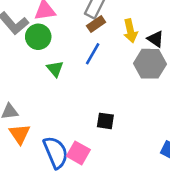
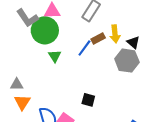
brown rectangle: (96, 24) -> (98, 39), moved
green circle: (38, 37) -> (45, 30), size x1.4

